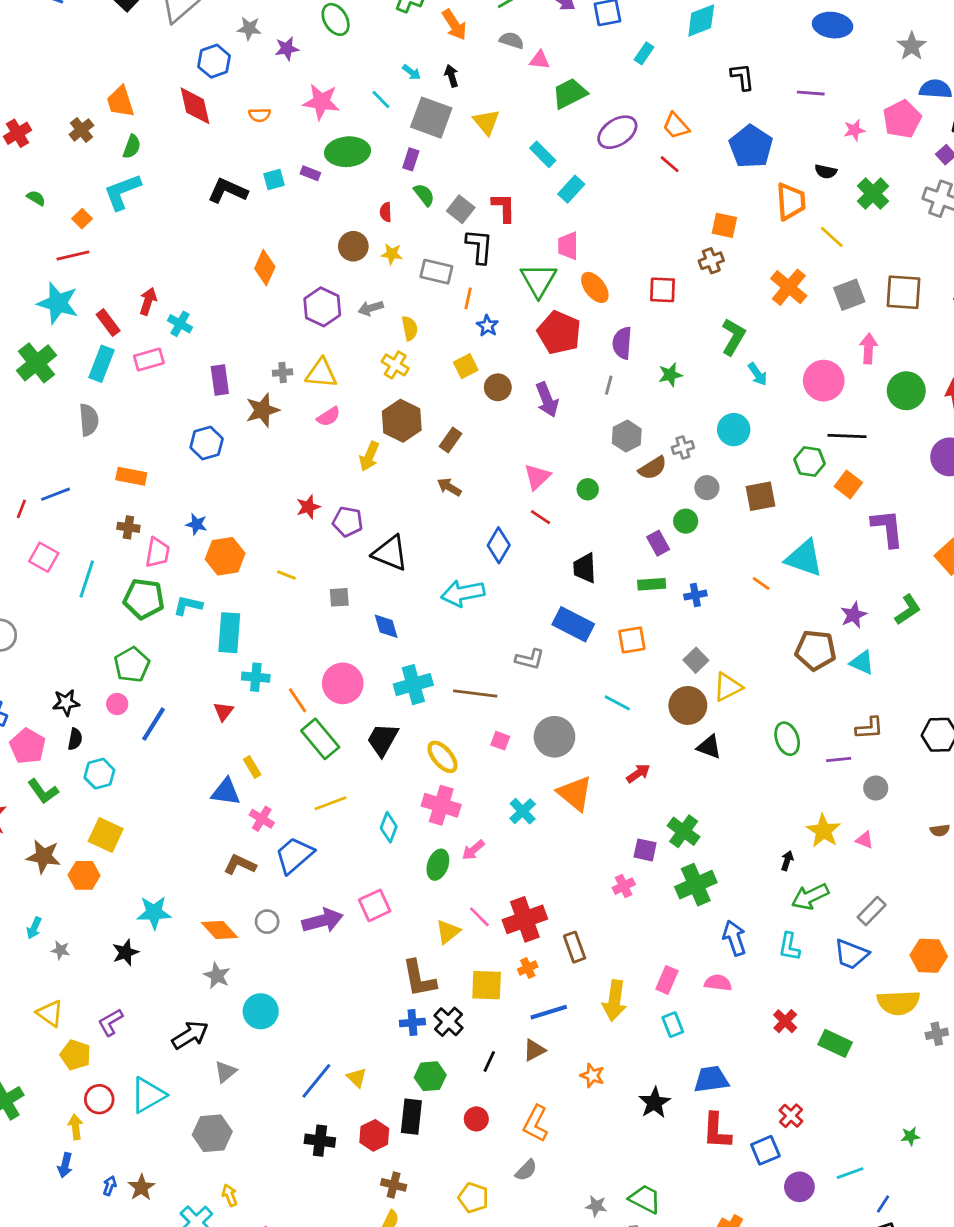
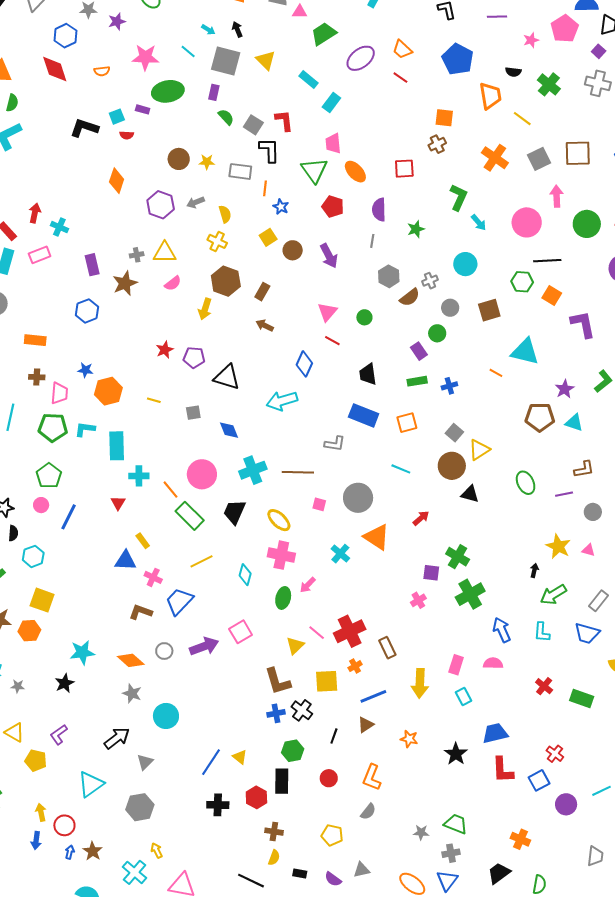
red semicircle: (386, 212) -> (127, 135), moved, turned -80
red pentagon: (559, 333) -> (333, 207), size x0.7
red circle: (99, 1099) -> (64, 825), moved

